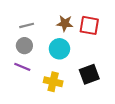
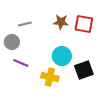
gray circle: (24, 46) -> (12, 42), moved
cyan circle: (59, 49) -> (62, 56), moved

